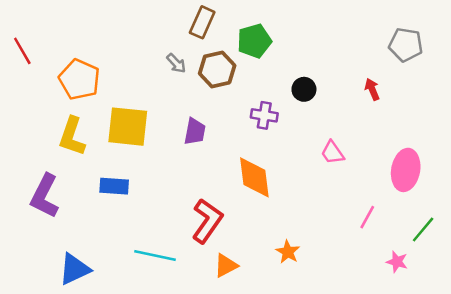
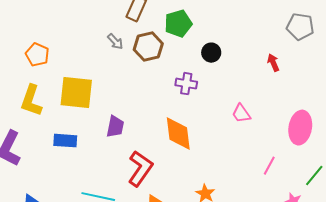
orange pentagon: (79, 79) -> (37, 55), size x0.7
black circle: (304, 89) -> (211, 53), moved
purple trapezoid: (195, 132) -> (115, 127), moved

